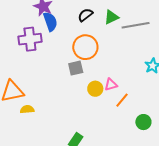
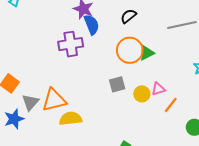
green triangle: (111, 17) -> (147, 53), moved
gray square: (76, 68) -> (117, 84), moved
yellow semicircle: (27, 109) -> (71, 119), size x1.5

